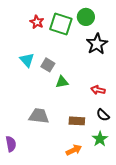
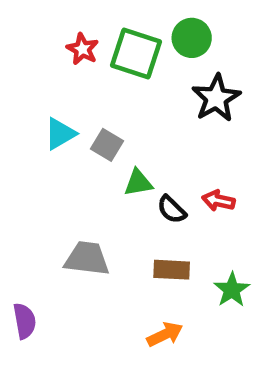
cyan triangle: (27, 60) -> (60, 134), turned 42
black semicircle: (103, 115) -> (172, 210), moved
green star: (100, 139) -> (232, 290), moved

